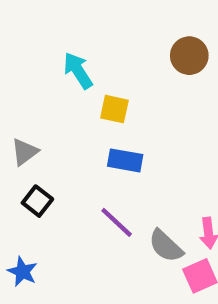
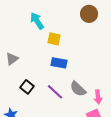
black square: (37, 201) -> (27, 87), moved
gray semicircle: (166, 246) -> (78, 89), moved

